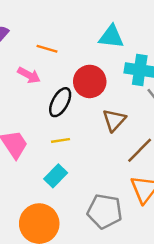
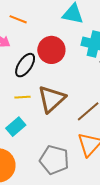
brown triangle: (114, 120) -> (52, 99), moved, size x1.4

